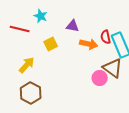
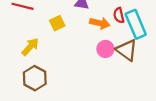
pink circle: (100, 78) -> (105, 49), moved

